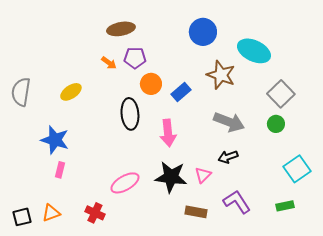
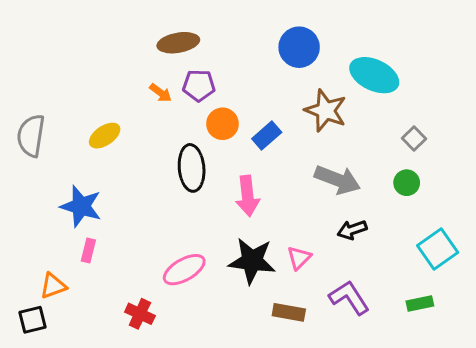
gray square: (281, 94) -> (414, 139), size x0.6
black arrow: (228, 157) -> (352, 230), moved
orange triangle: (51, 213) -> (53, 286), moved

